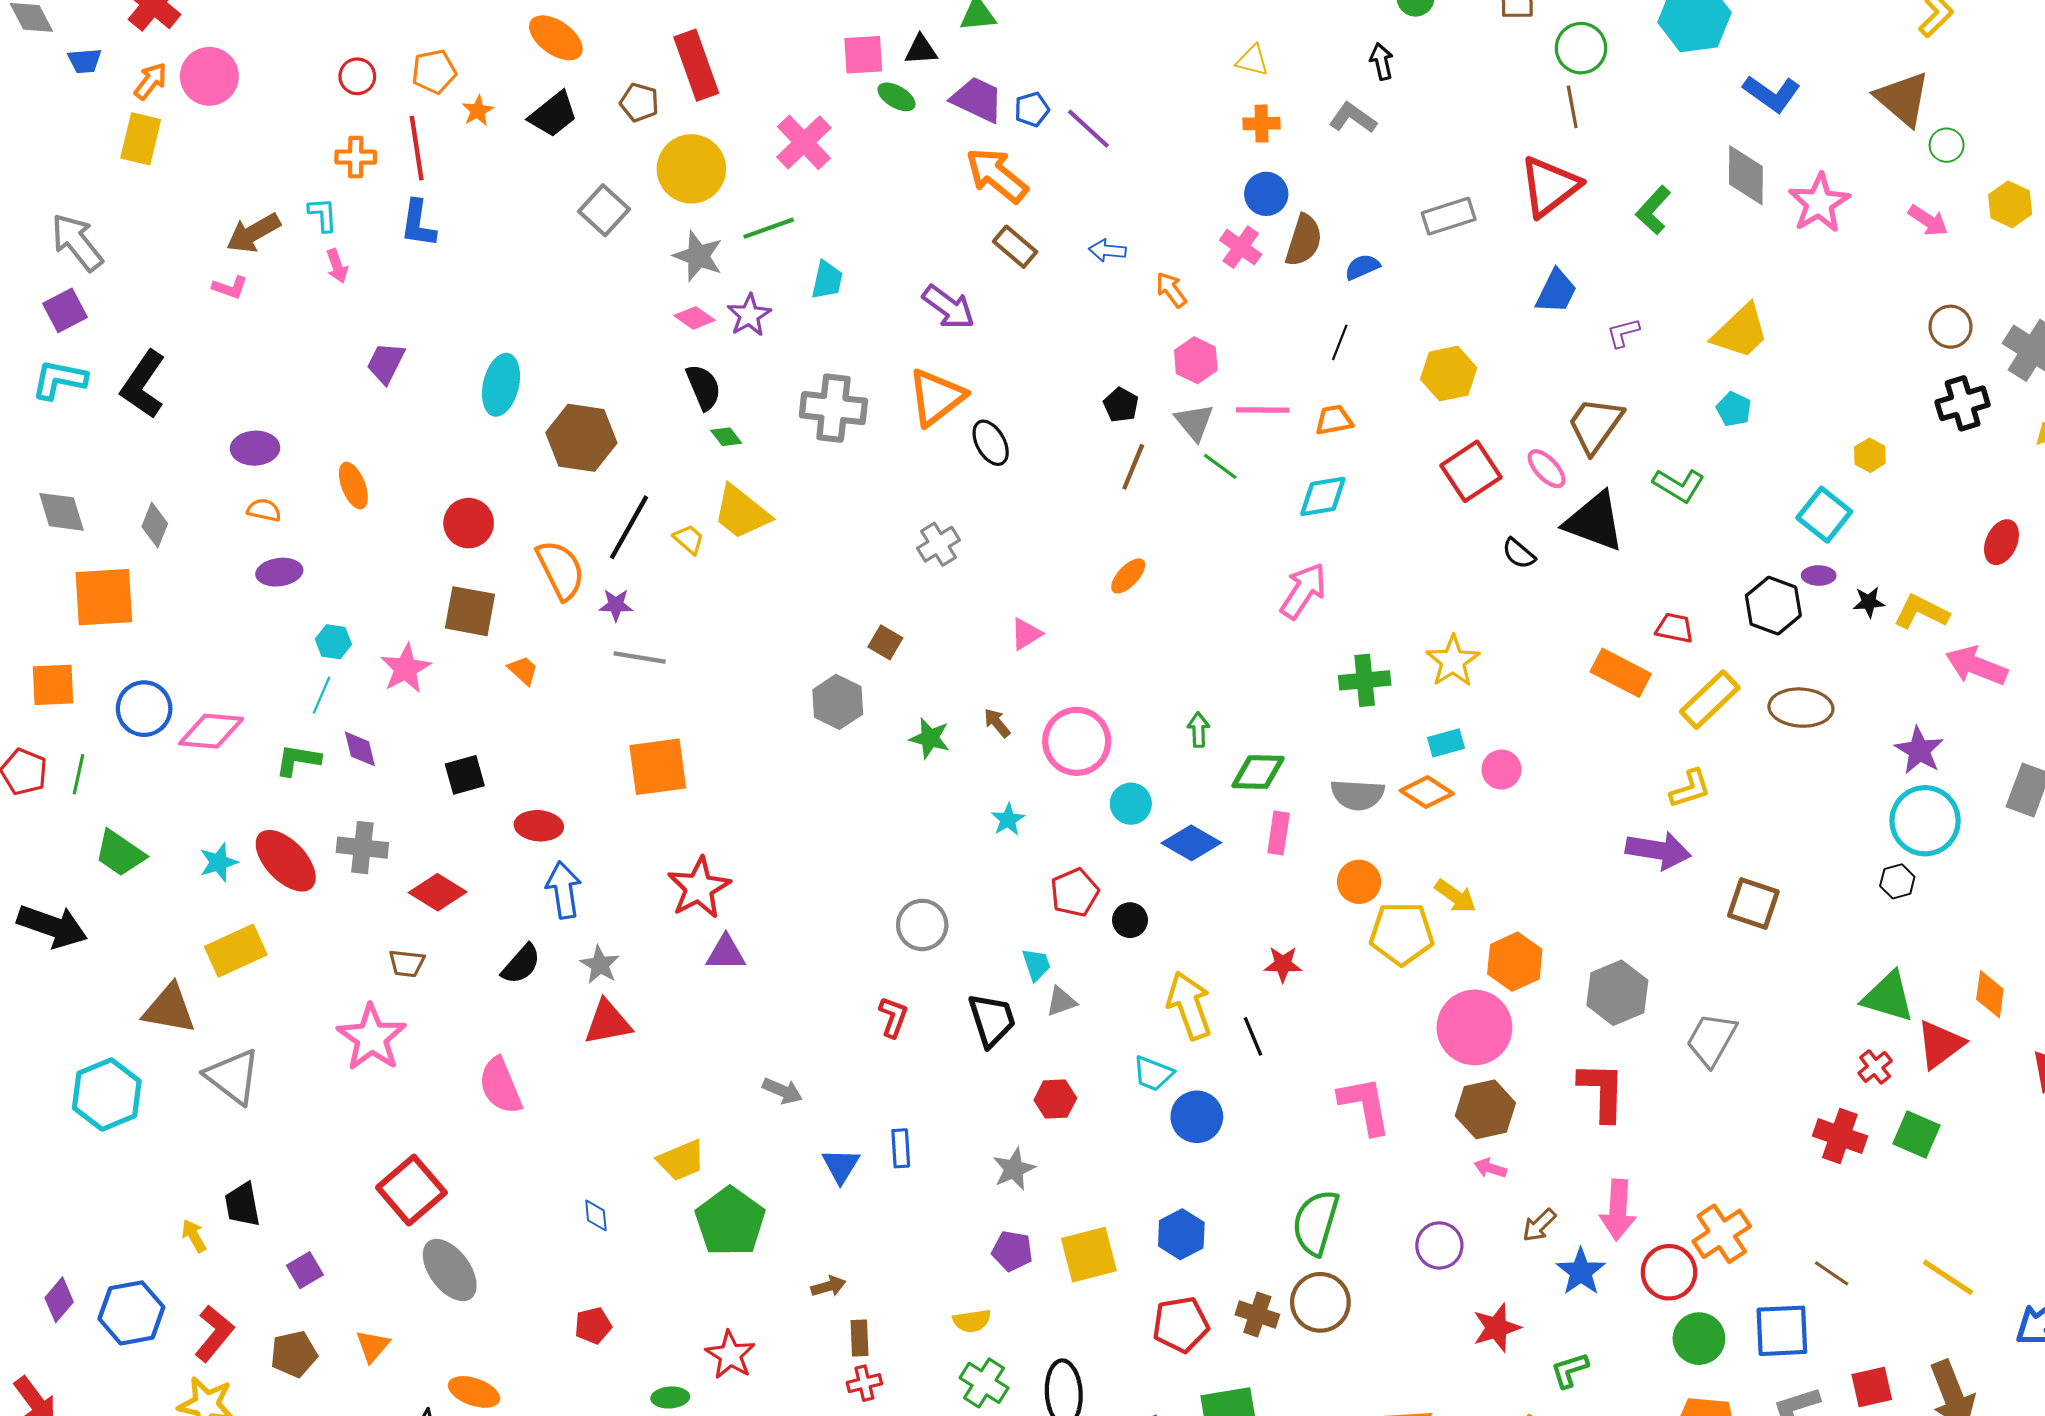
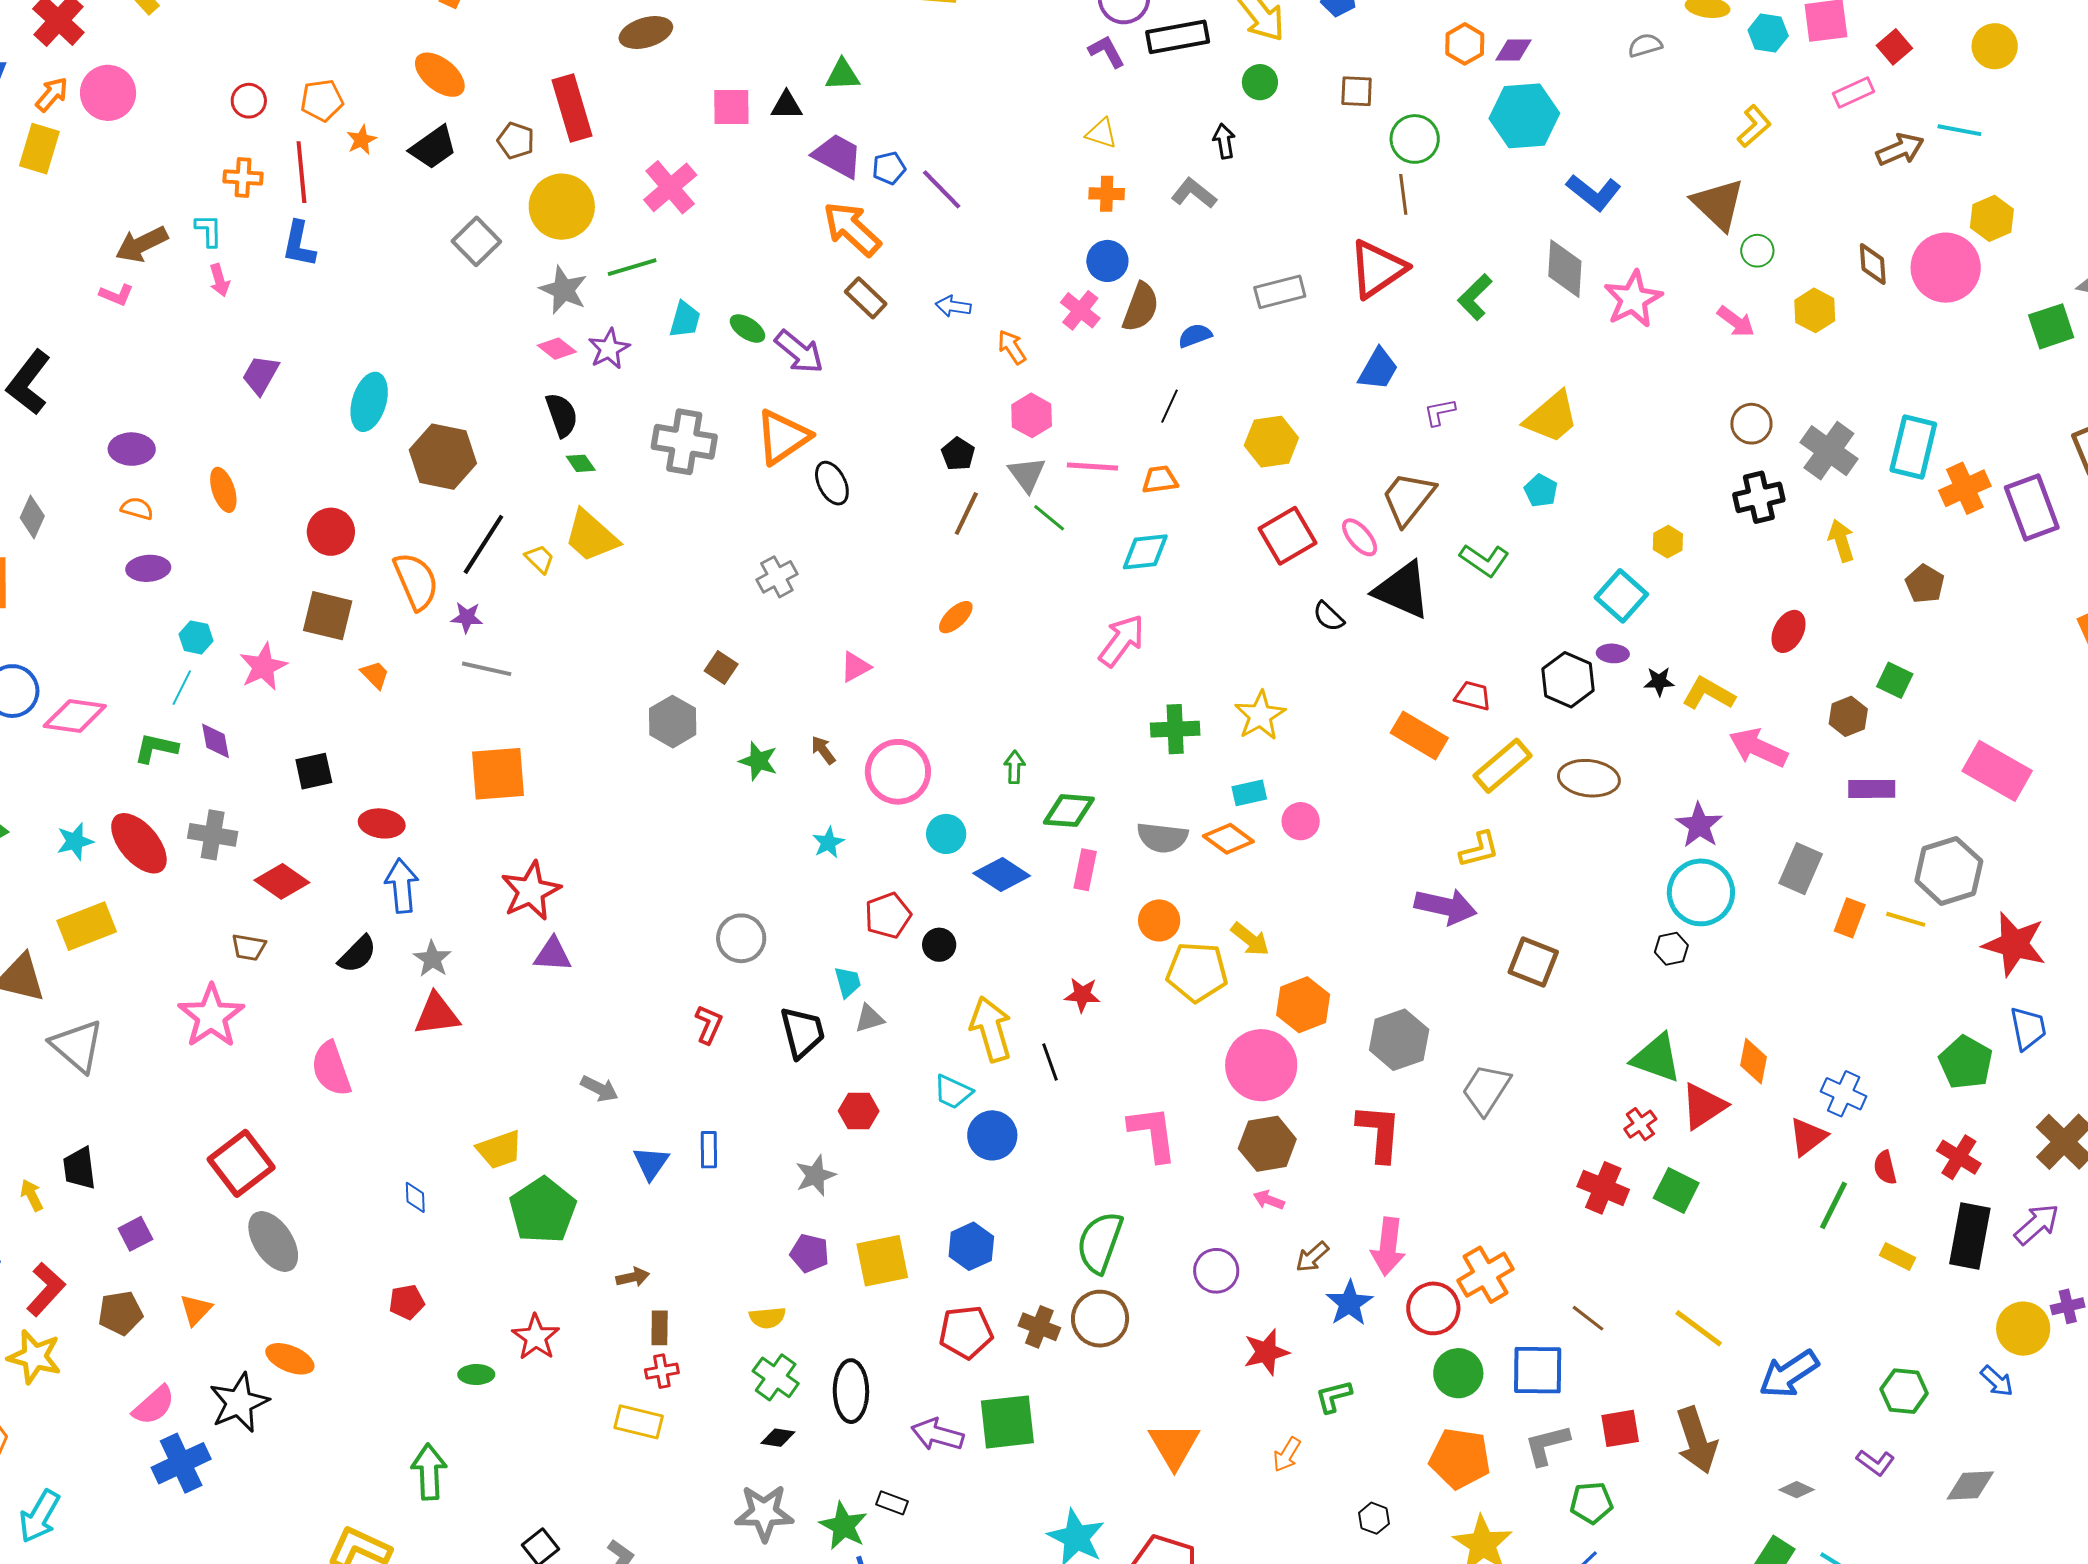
green ellipse: (896, 97) -> (747, 328), moved

